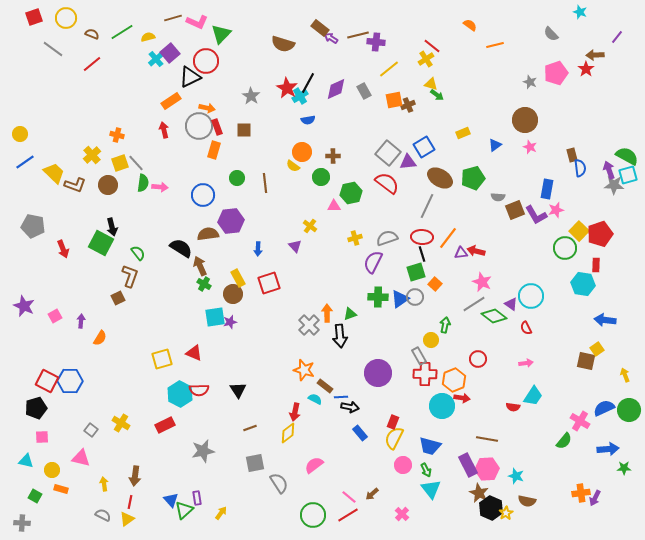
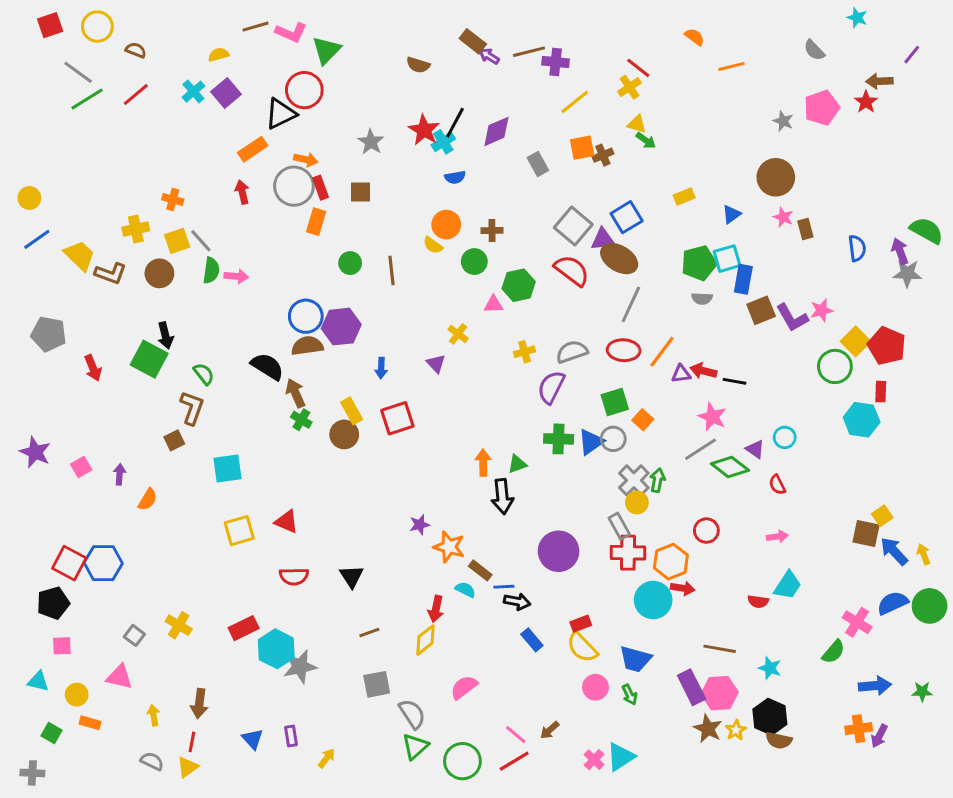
green line: (122, 32) -> (87, 99), moved
brown semicircle: (283, 44) -> (418, 65), size x0.7
purple square: (170, 53) -> (226, 93), moved
cyan cross: (156, 59) -> (193, 92), moved
gray rectangle: (364, 91) -> (538, 164), moved
yellow cross: (92, 155) -> (136, 229), turned 30
brown rectangle: (572, 155) -> (805, 229), moved
cyan square: (628, 175) -> (727, 259), moved
brown ellipse: (440, 178) -> (619, 259), moved
blue rectangle: (547, 189) -> (743, 279), moved
blue circle: (203, 195) -> (306, 316), moved
gray semicircle: (498, 197) -> (702, 298), moved
red pentagon: (600, 234) -> (887, 346), turned -30
black line: (422, 254) -> (734, 381), moved, turned -63
cyan circle: (531, 296) -> (785, 437), size x0.6
cyan square: (215, 317) -> (227, 468), moved
blue arrow: (605, 320) -> (894, 551), moved, turned 40
purple star: (230, 322) -> (420, 525), moved
gray cross: (309, 325) -> (634, 480), moved
cyan hexagon: (180, 394) -> (276, 649), moved
red rectangle: (393, 422) -> (581, 624), turned 48
yellow semicircle: (394, 438) -> (582, 647), turned -70
blue arrow: (608, 449) -> (875, 686), moved
cyan star: (516, 476) -> (770, 668), moved
cyan triangle: (431, 489) -> (621, 757), moved, turned 35
black hexagon: (491, 508) -> (770, 717), moved
green triangle: (184, 510) -> (415, 746), moved
yellow star: (506, 513) -> (736, 730), moved

